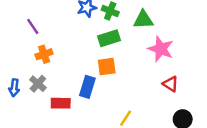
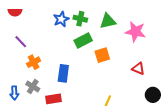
pink star: (161, 49) -> (135, 32), moved
orange square: (107, 67) -> (102, 55), moved
blue rectangle: (87, 87) -> (63, 73), moved

